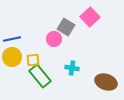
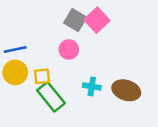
pink square: (90, 17) -> (97, 20), moved
gray square: (66, 27) -> (75, 20), moved
brown ellipse: (106, 82) -> (126, 90), moved

